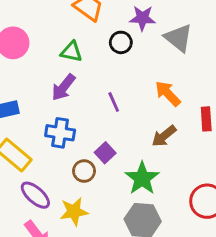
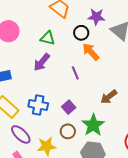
orange arrow: (168, 94) -> (91, 52), moved
blue cross: (60, 133) -> (38, 105), moved
brown circle: (84, 171) -> (68, 131), moved

